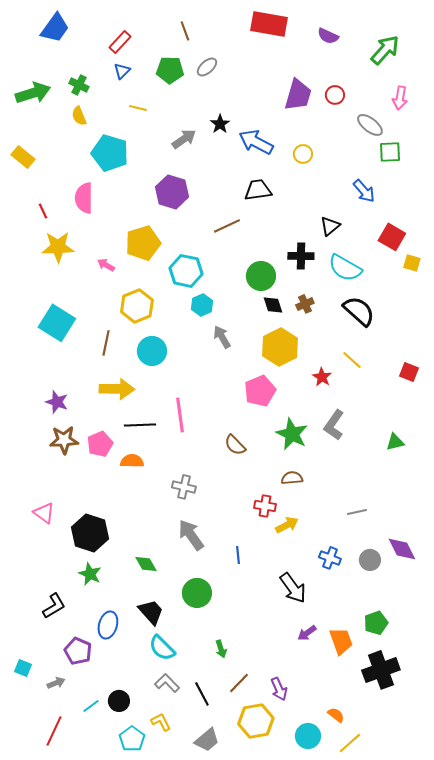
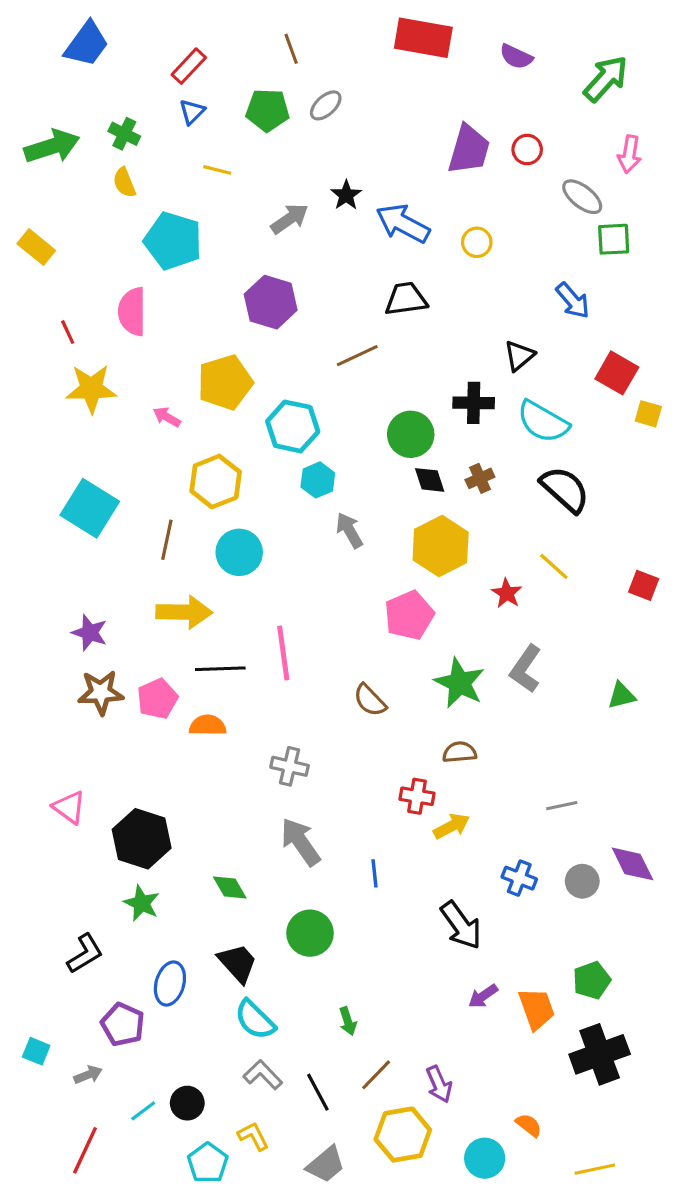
yellow line: (350, 743) -> (595, 1169), moved, turned 30

